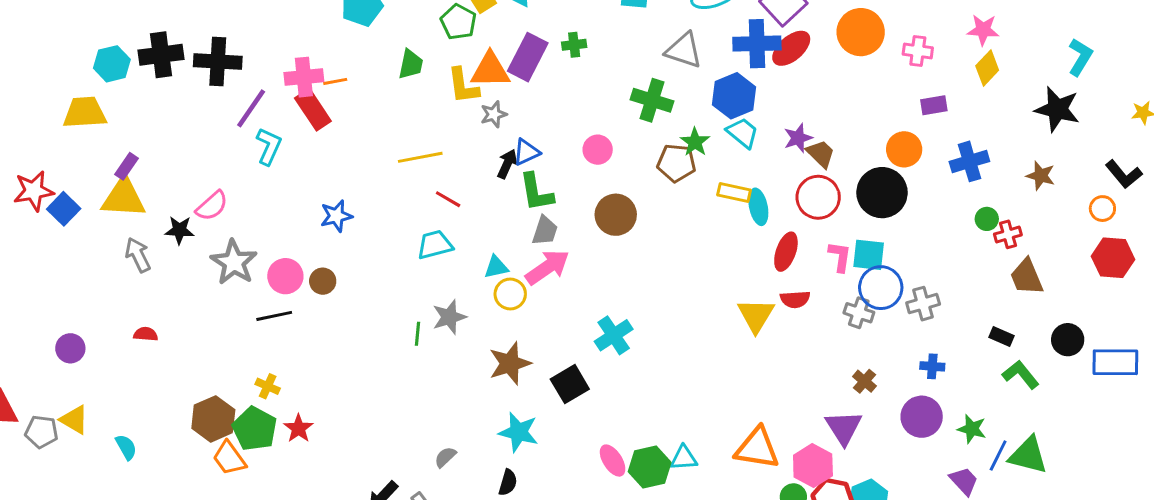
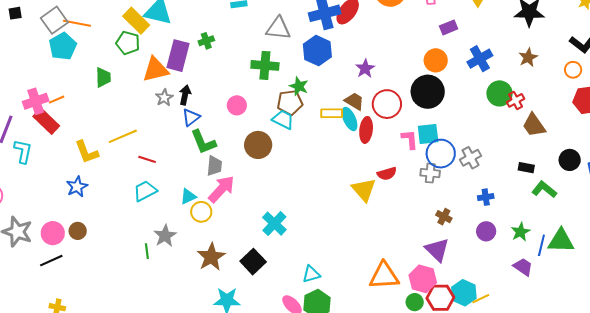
yellow L-shape: (463, 86) -> (87, 152), moved
cyan trapezoid: (743, 133) -> (283, 120), moved
brown trapezoid: (821, 154) -> (354, 101), moved
black arrow: (507, 164) -> (185, 95), moved
brown star: (1041, 176) -> (528, 57), turned -30
green circle: (987, 219) -> (499, 93), size x1.6
red ellipse: (786, 252) -> (366, 130), moved
purple circle: (922, 417) -> (486, 231), size x0.7
green star: (972, 429) -> (520, 232), turned -30
cyan triangle: (684, 458) -> (311, 274), moved

